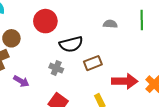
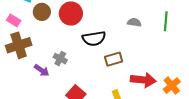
brown circle: (11, 38) -> (42, 12), moved
gray cross: (56, 68) -> (60, 59), moved

